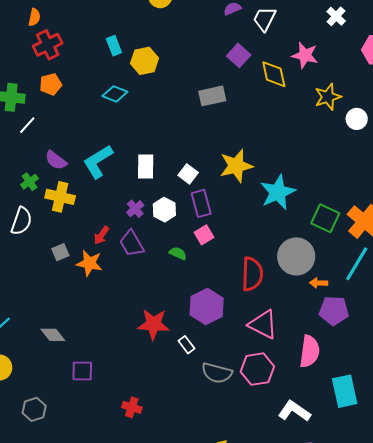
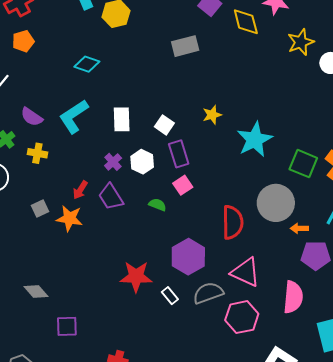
cyan diamond: (115, 94) -> (87, 64), moved
yellow star: (236, 166) -> (212, 115), size x0.6
yellow cross: (60, 197) -> (37, 153), size x0.7
gray semicircle: (217, 373) -> (208, 293), moved, turned 148

